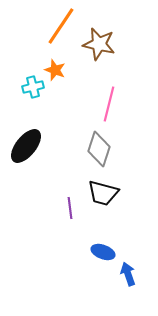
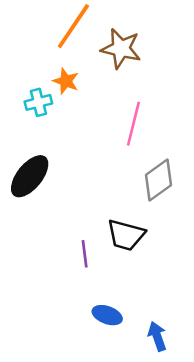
gray diamond: (99, 149) -> (158, 180), moved, turned 36
blue ellipse: (103, 252) -> (107, 315), moved

